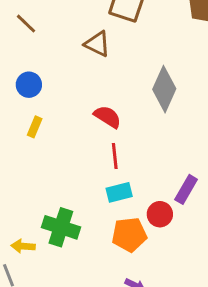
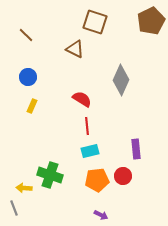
purple rectangle: (186, 189) -> (136, 149), turned -36
red circle: (160, 214) -> (123, 176), moved

